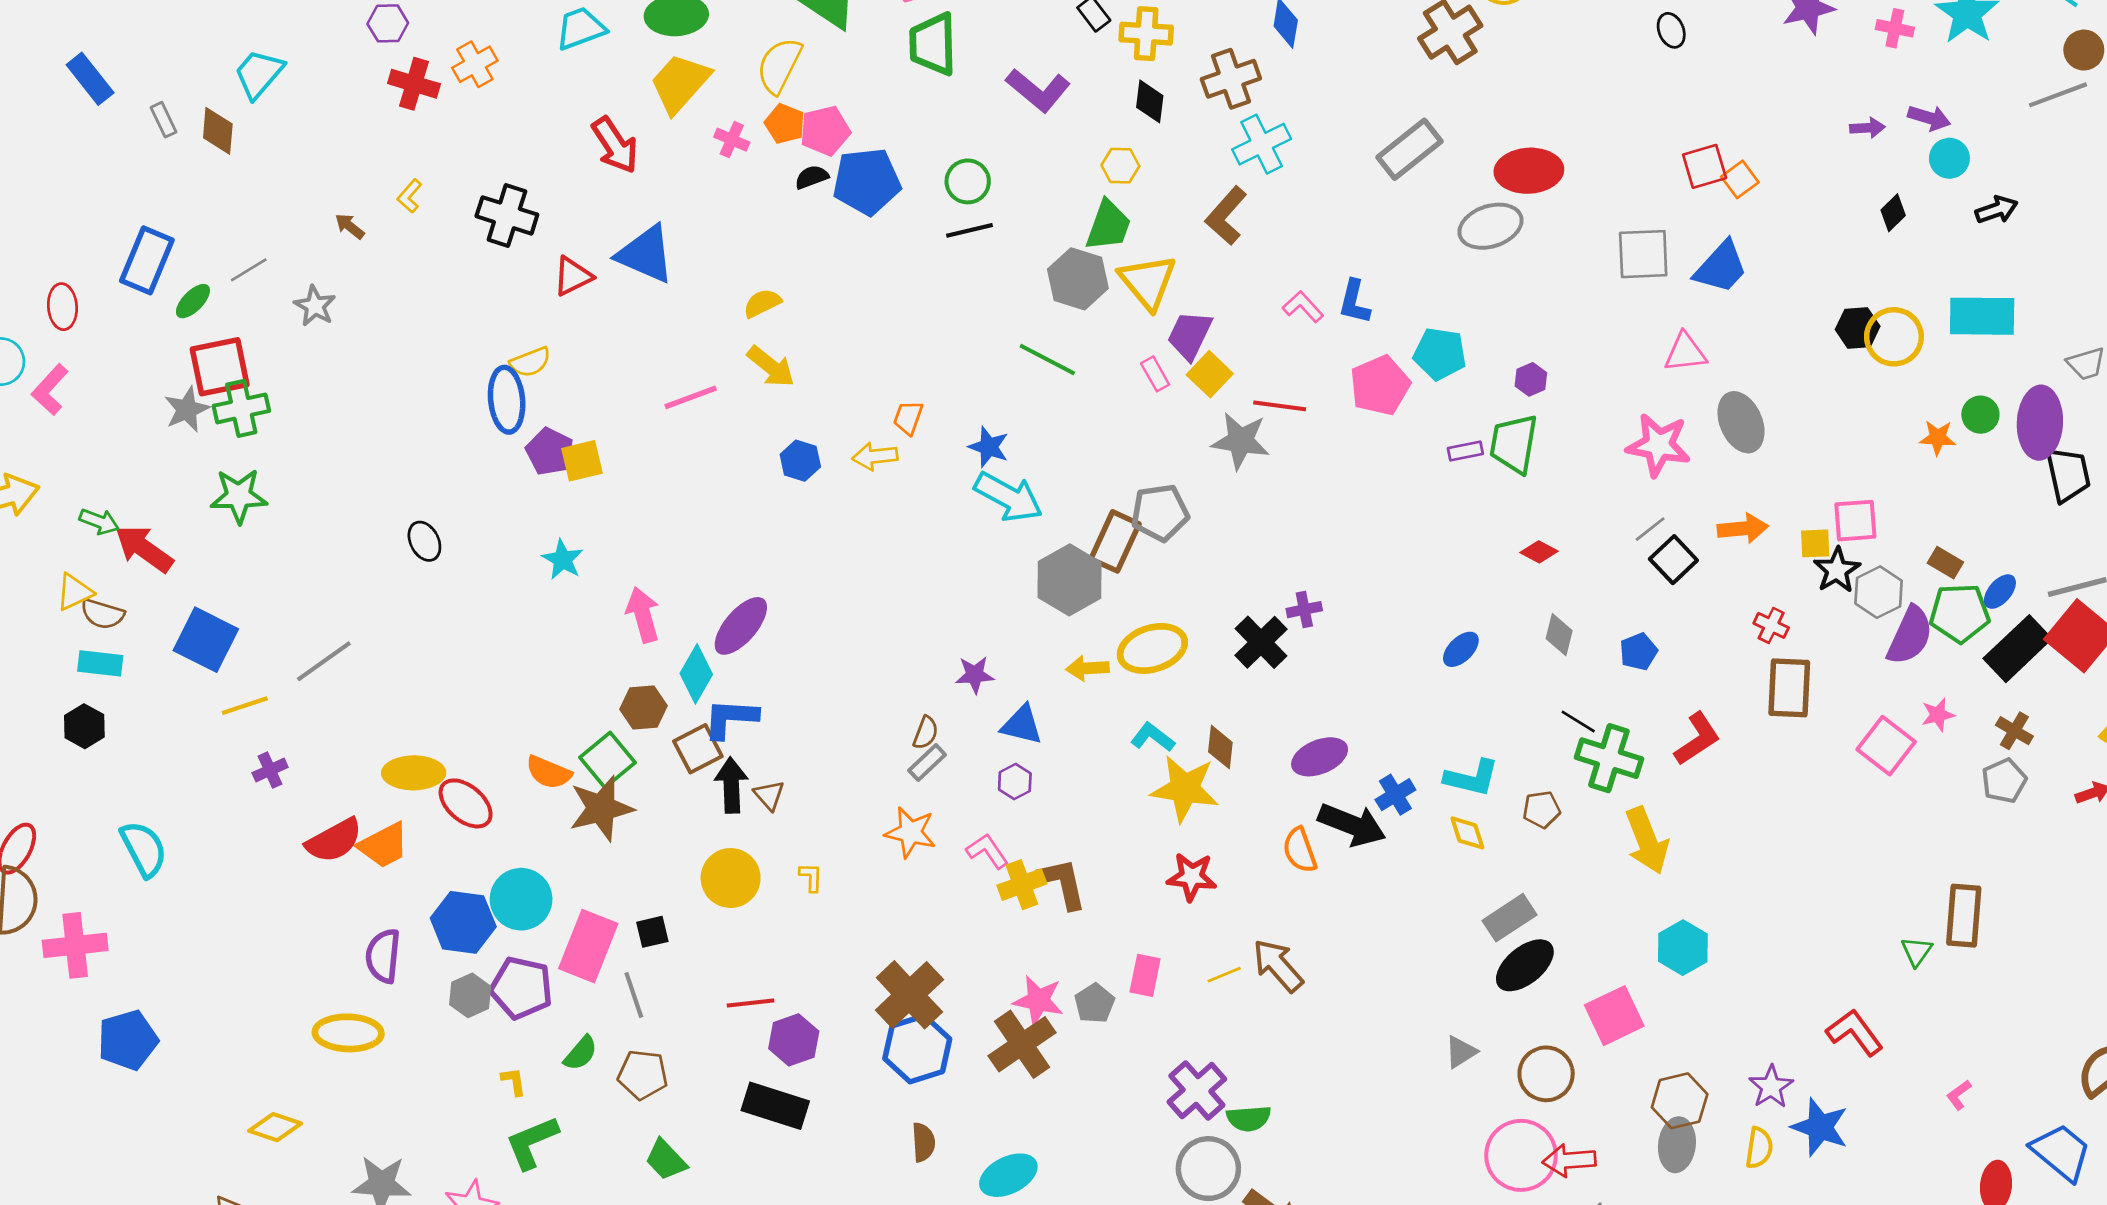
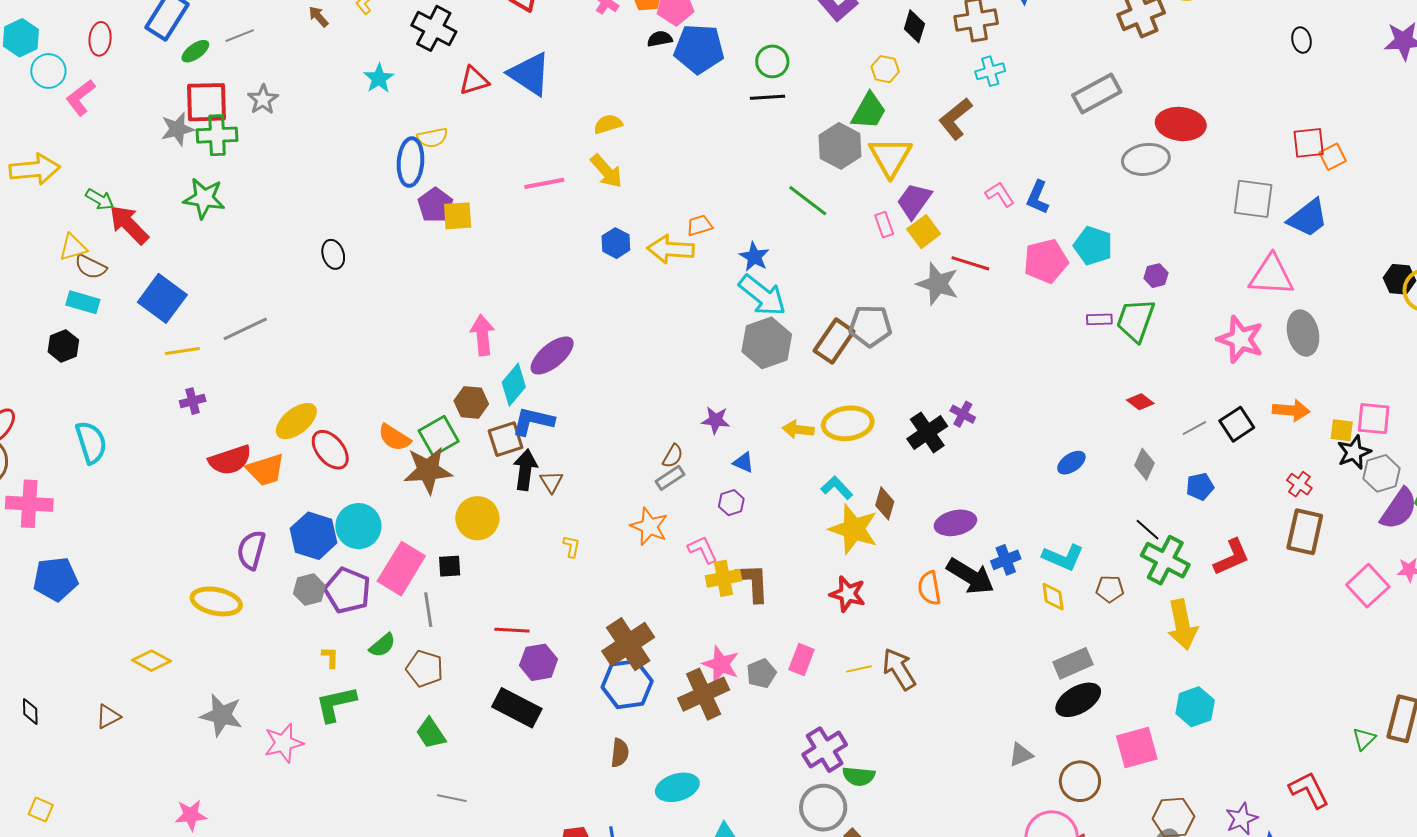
cyan cross: (1262, 144) -> (990, 71), size x0.7
gray star: (315, 306) -> (263, 100), moved
pink triangle: (1685, 352) -> (1271, 275), size x1.4
orange trapezoid: (908, 418) -> (700, 225), turned 44
yellow arrow: (875, 456) -> (671, 249), size x1.4
gray line: (1650, 529) -> (1194, 428), moved
cyan star: (563, 560) -> (379, 78), moved
gray hexagon: (1069, 580) -> (767, 343), moved
purple cross: (1304, 610) -> (963, 414), turned 30
blue triangle: (1022, 725) -> (743, 462), size x0.7
yellow ellipse: (414, 773) -> (296, 421), turned -48
yellow circle: (731, 878) -> (477, 518), moved

